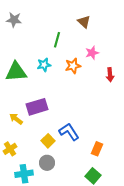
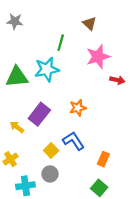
pink star: (92, 53) -> (98, 57), size x1.6
cyan star: (44, 65) -> (47, 69), size x1.6
orange star: (73, 66) -> (78, 108), moved
red arrow: (110, 75) -> (117, 80), turned -72
purple rectangle: (37, 107) -> (39, 114), turned -35

